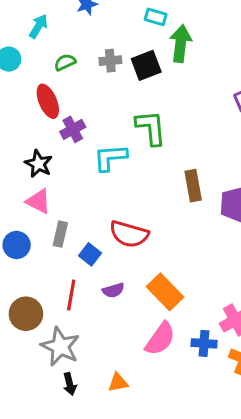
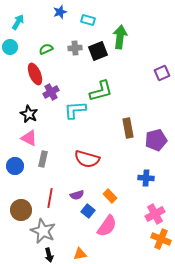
cyan rectangle: (156, 17) -> (88, 20), moved
cyan arrow: (38, 26) -> (18, 22), moved
green L-shape: (151, 128) -> (101, 91), turned 80
blue square: (90, 254) -> (88, 211), moved
orange rectangle: (165, 292) -> (110, 196), size x0.6
blue cross: (204, 343) -> (146, 178), moved

